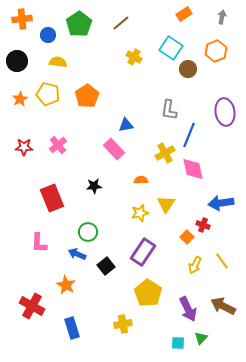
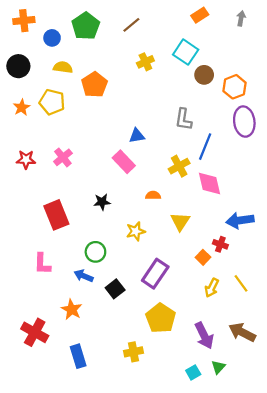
orange hexagon: (216, 51) -> (235, 87), moved
yellow cross: (134, 57) -> (145, 62), turned 35
orange pentagon: (87, 96) -> (94, 85), moved
yellow star: (140, 213) -> (136, 231), moved
cyan square: (178, 343) -> (193, 372), turned -32

